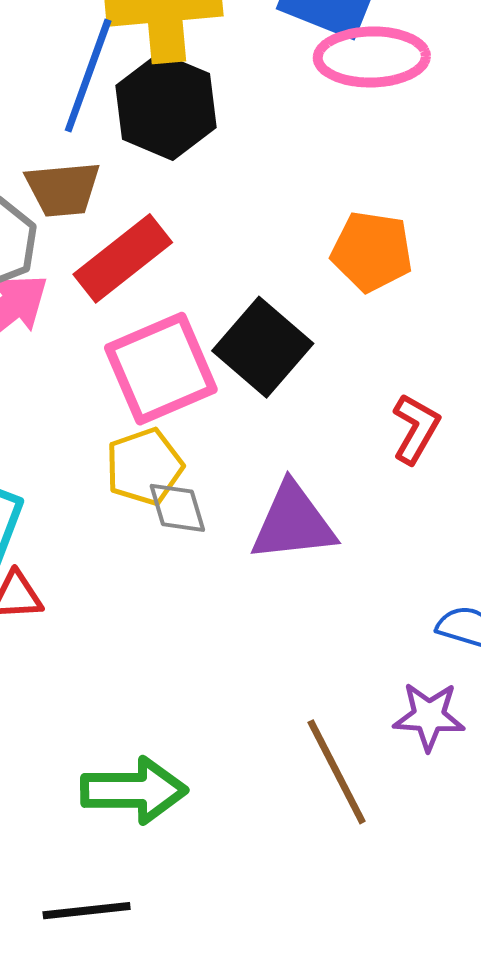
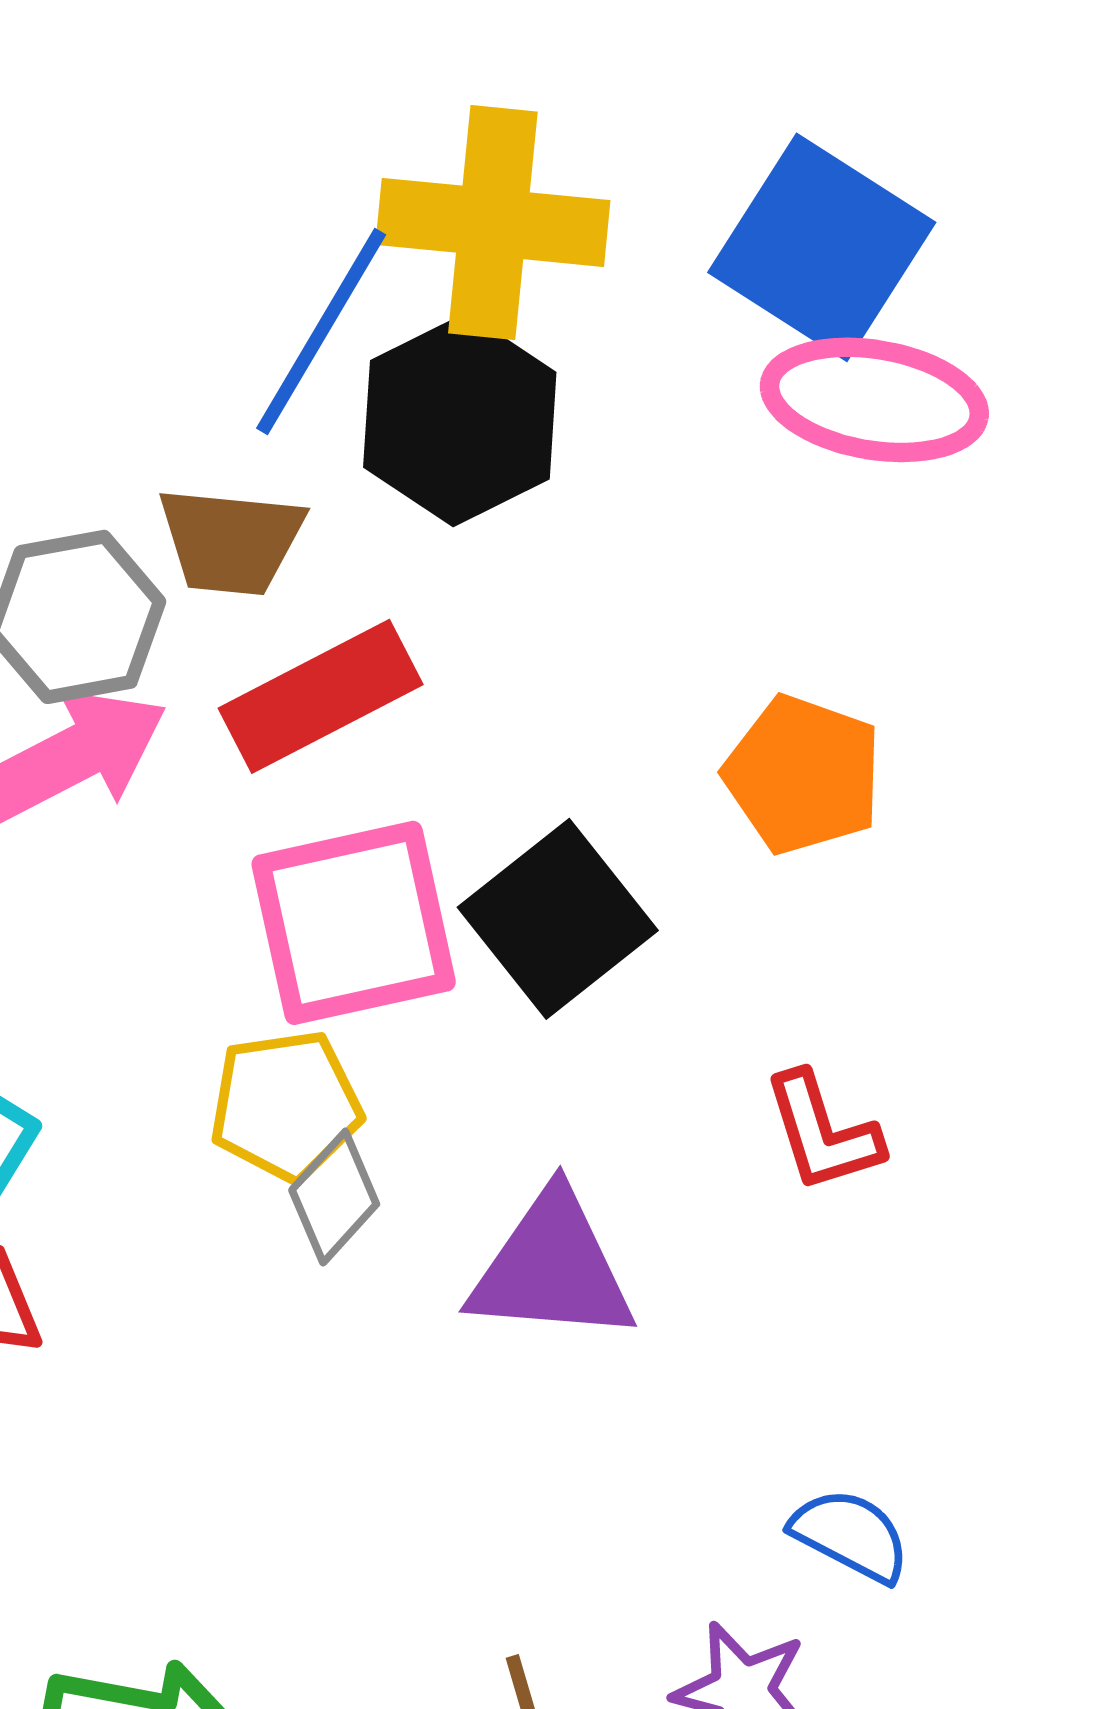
red L-shape: (416, 429) -> (823, 1132), turned 122
gray diamond: (177, 508) -> (334, 1197), turned 48

